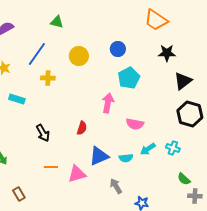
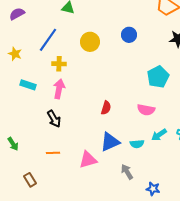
cyan pentagon: (129, 78) -> (158, 77), moved
pink arrow: (108, 103) -> (59, 89), moved
red semicircle: (82, 128) -> (106, 108), moved
orange line: (51, 167) -> (53, 153), moved

